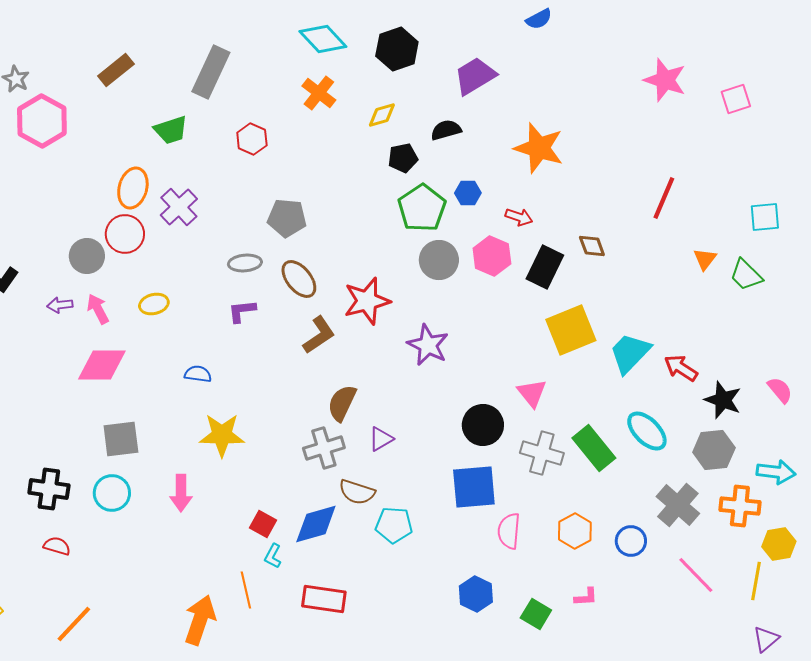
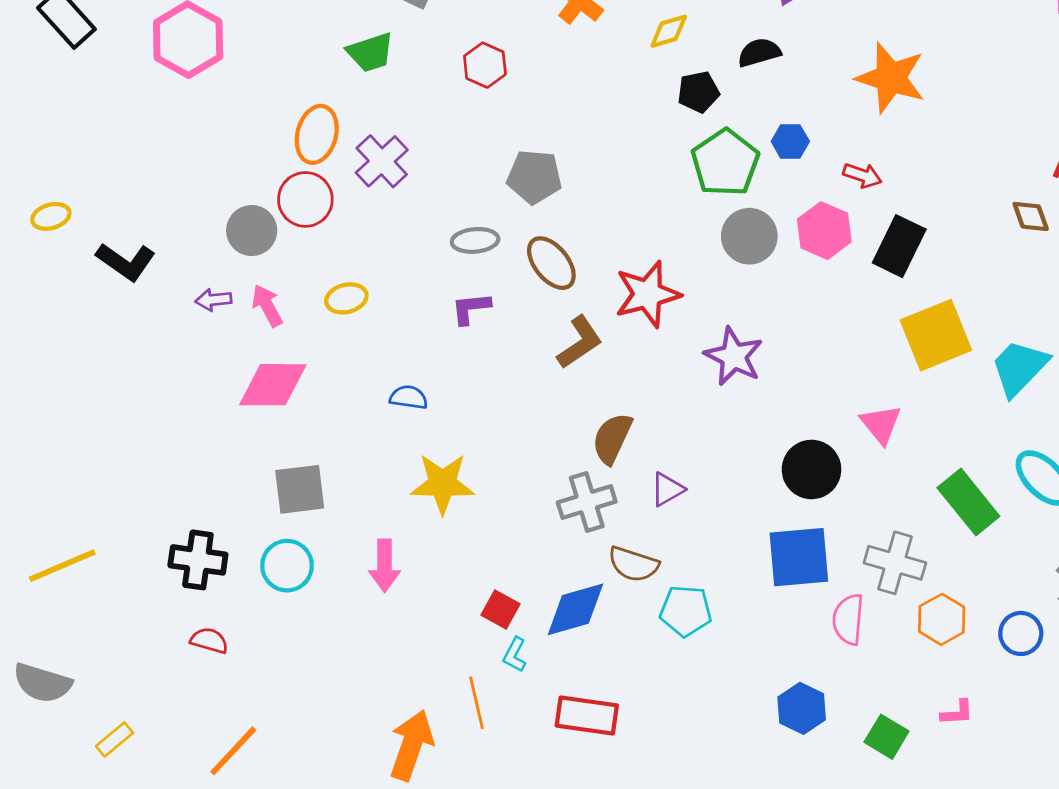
brown diamond: (592, 246) -> (1031, 216), moved
gray cross: (542, 453) -> (895, 563), moved

